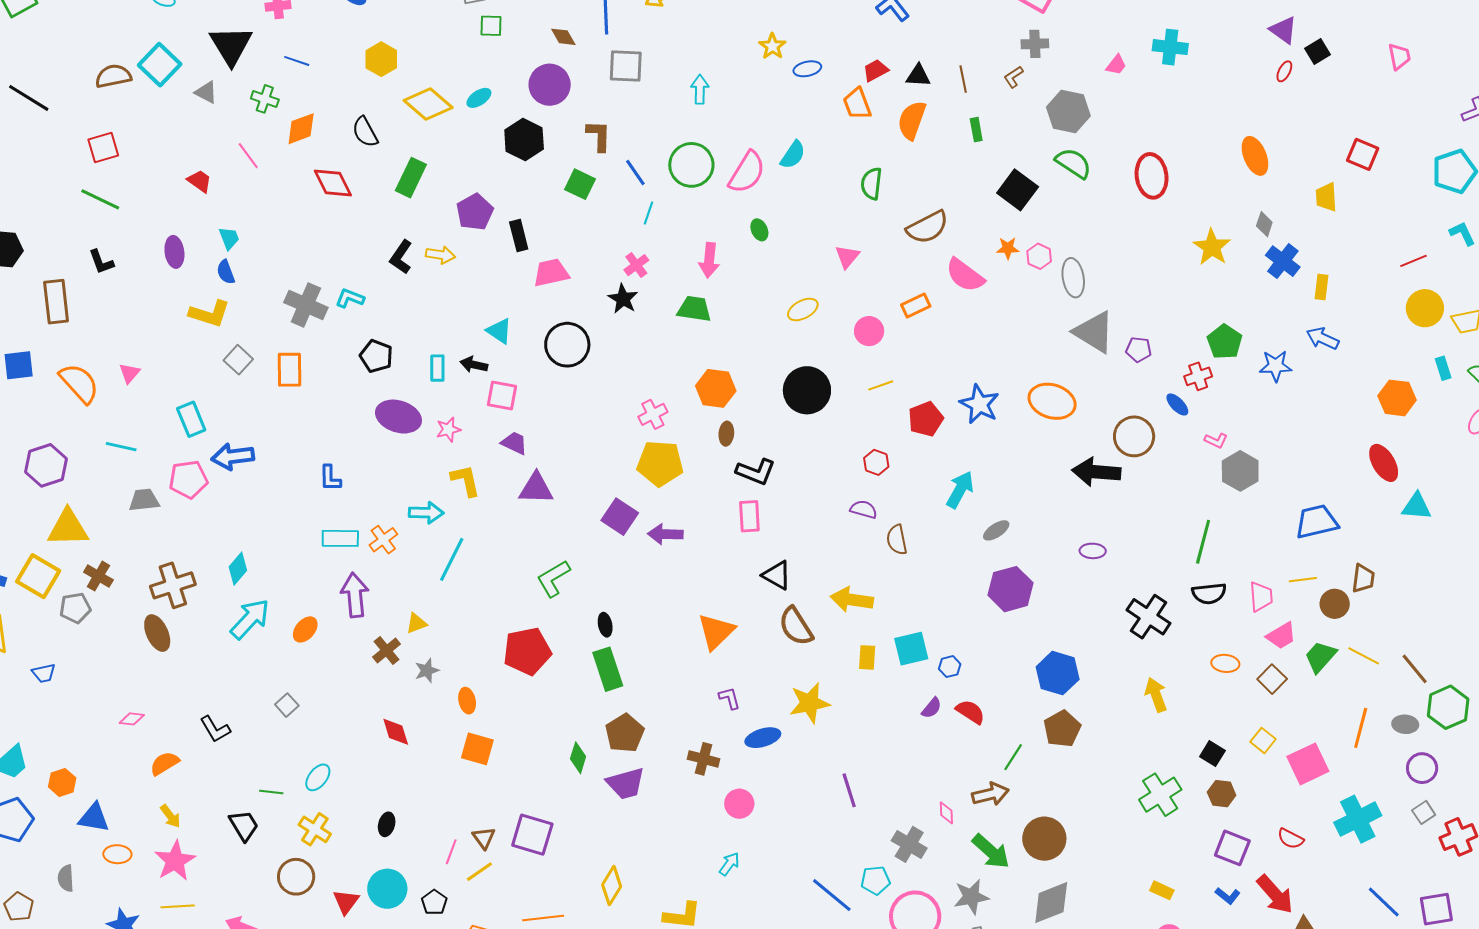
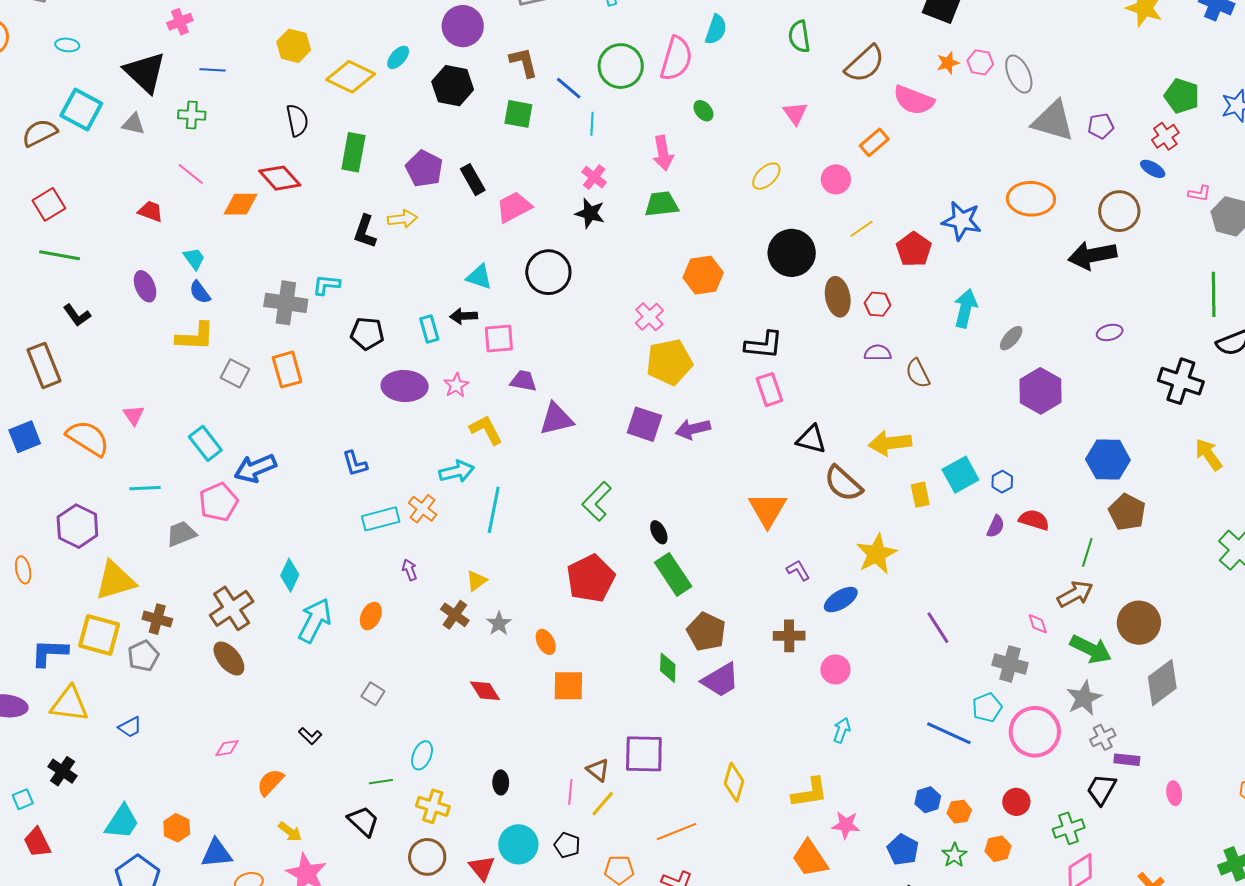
orange diamond: (301, 129) -> (241, 204), moved, turned 36
black semicircle: (365, 132) -> (297, 120), turned -148
brown ellipse: (726, 434) -> (838, 297), moved, size x1.6
purple arrow: (355, 595) -> (410, 570), size x0.5
black L-shape: (215, 729) -> (310, 736), size x0.7

